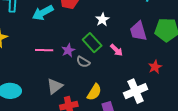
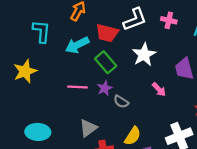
white star: (102, 20) -> (144, 55), size x1.5
green rectangle: (92, 43) -> (106, 62), moved

